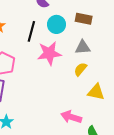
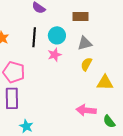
cyan circle: (56, 24) -> (57, 35), moved
pink star: (49, 53) -> (55, 55), size x0.6

